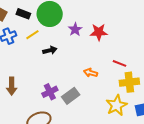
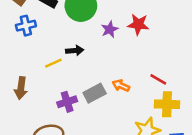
red star: (99, 32) -> (138, 24), moved
yellow line: (32, 35) -> (53, 63), moved
gray rectangle: (71, 96) -> (95, 93), moved

